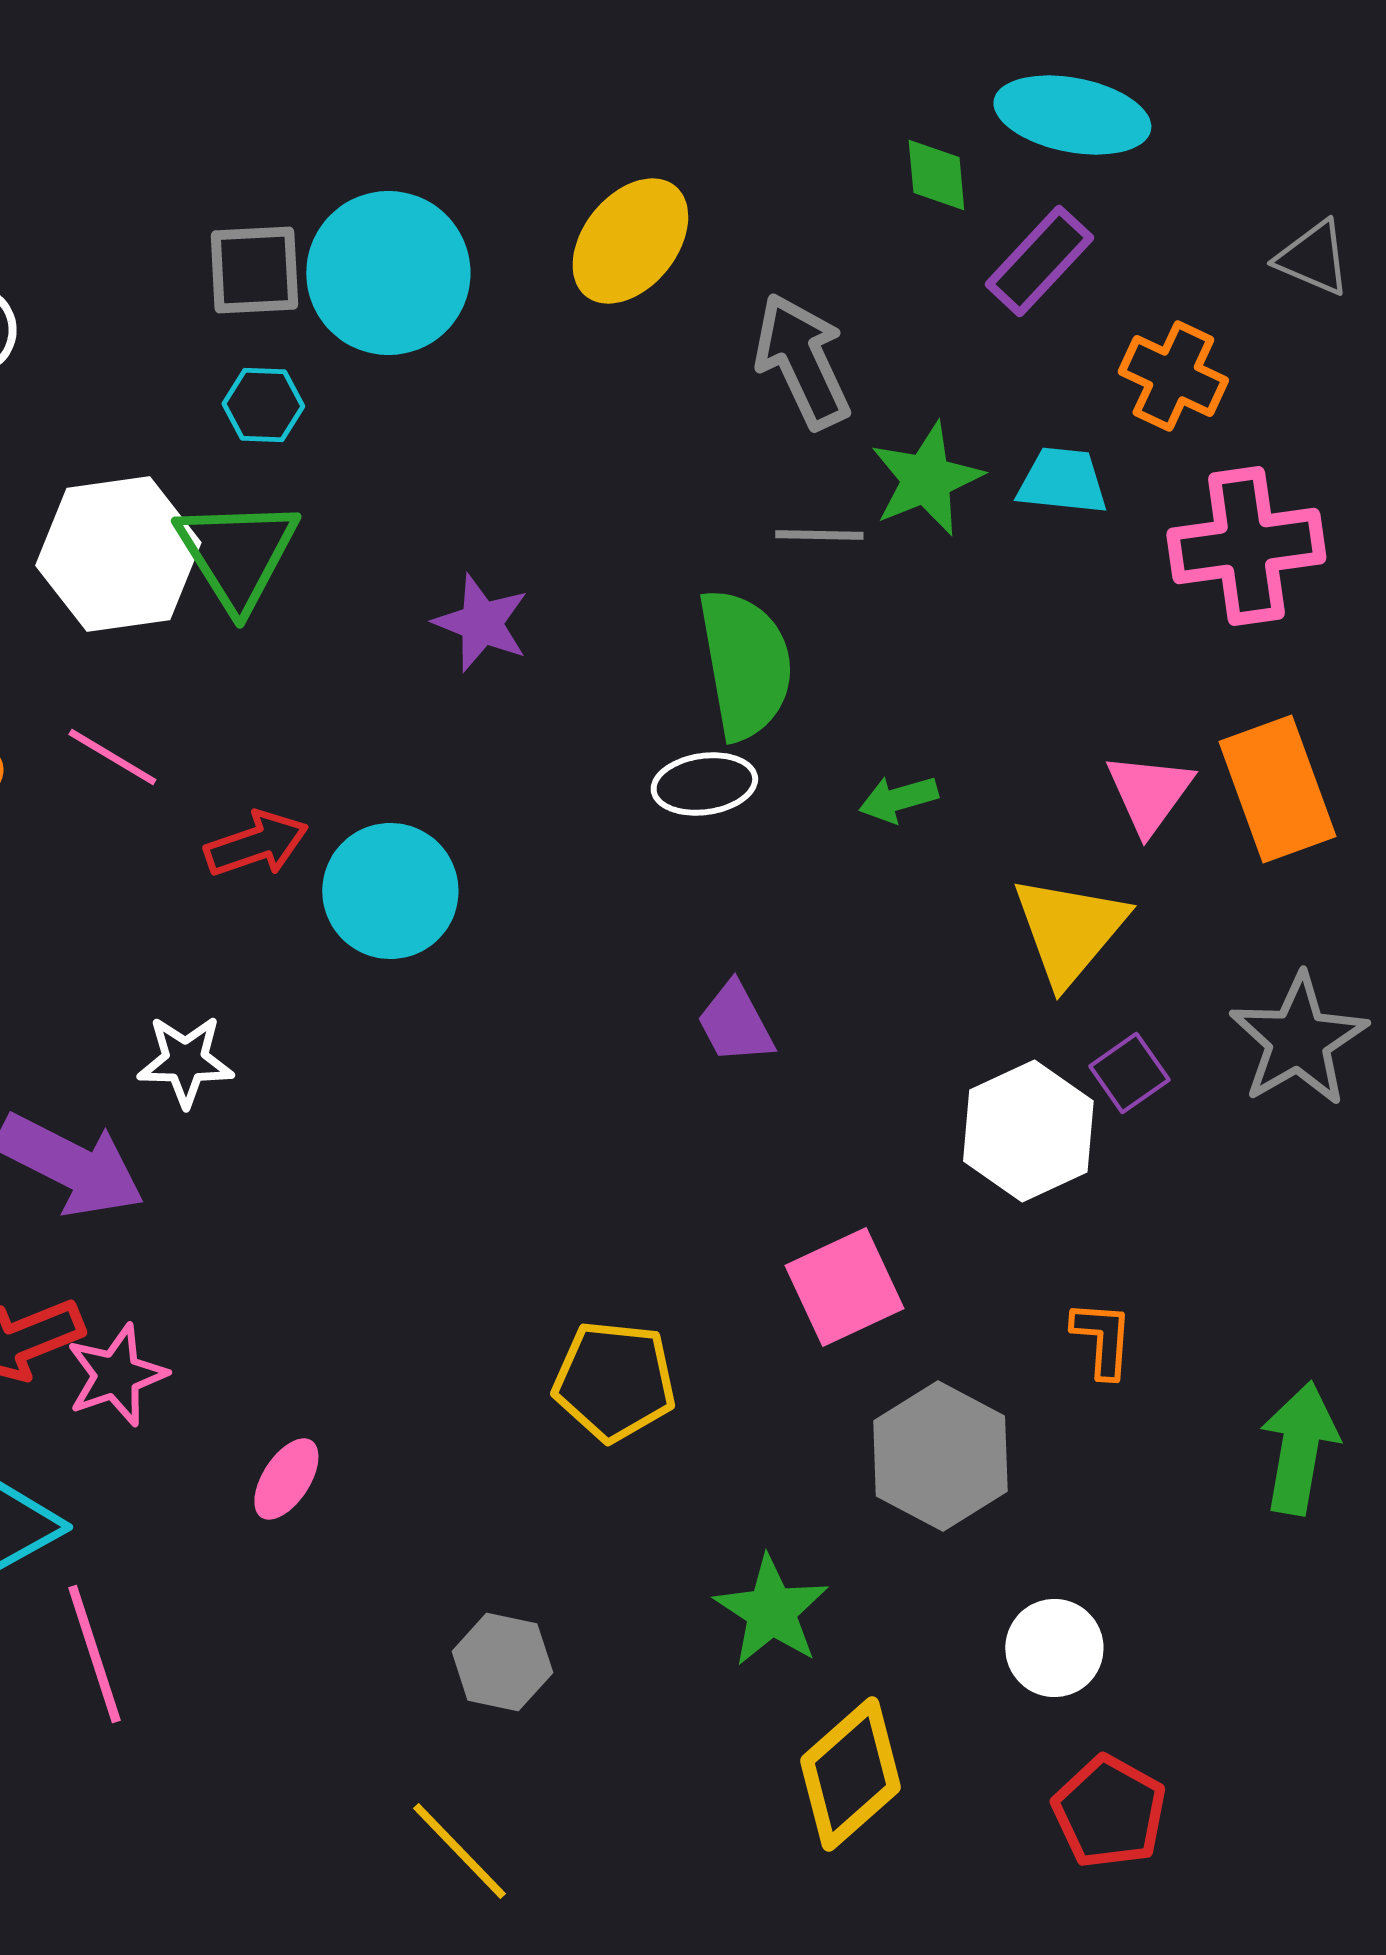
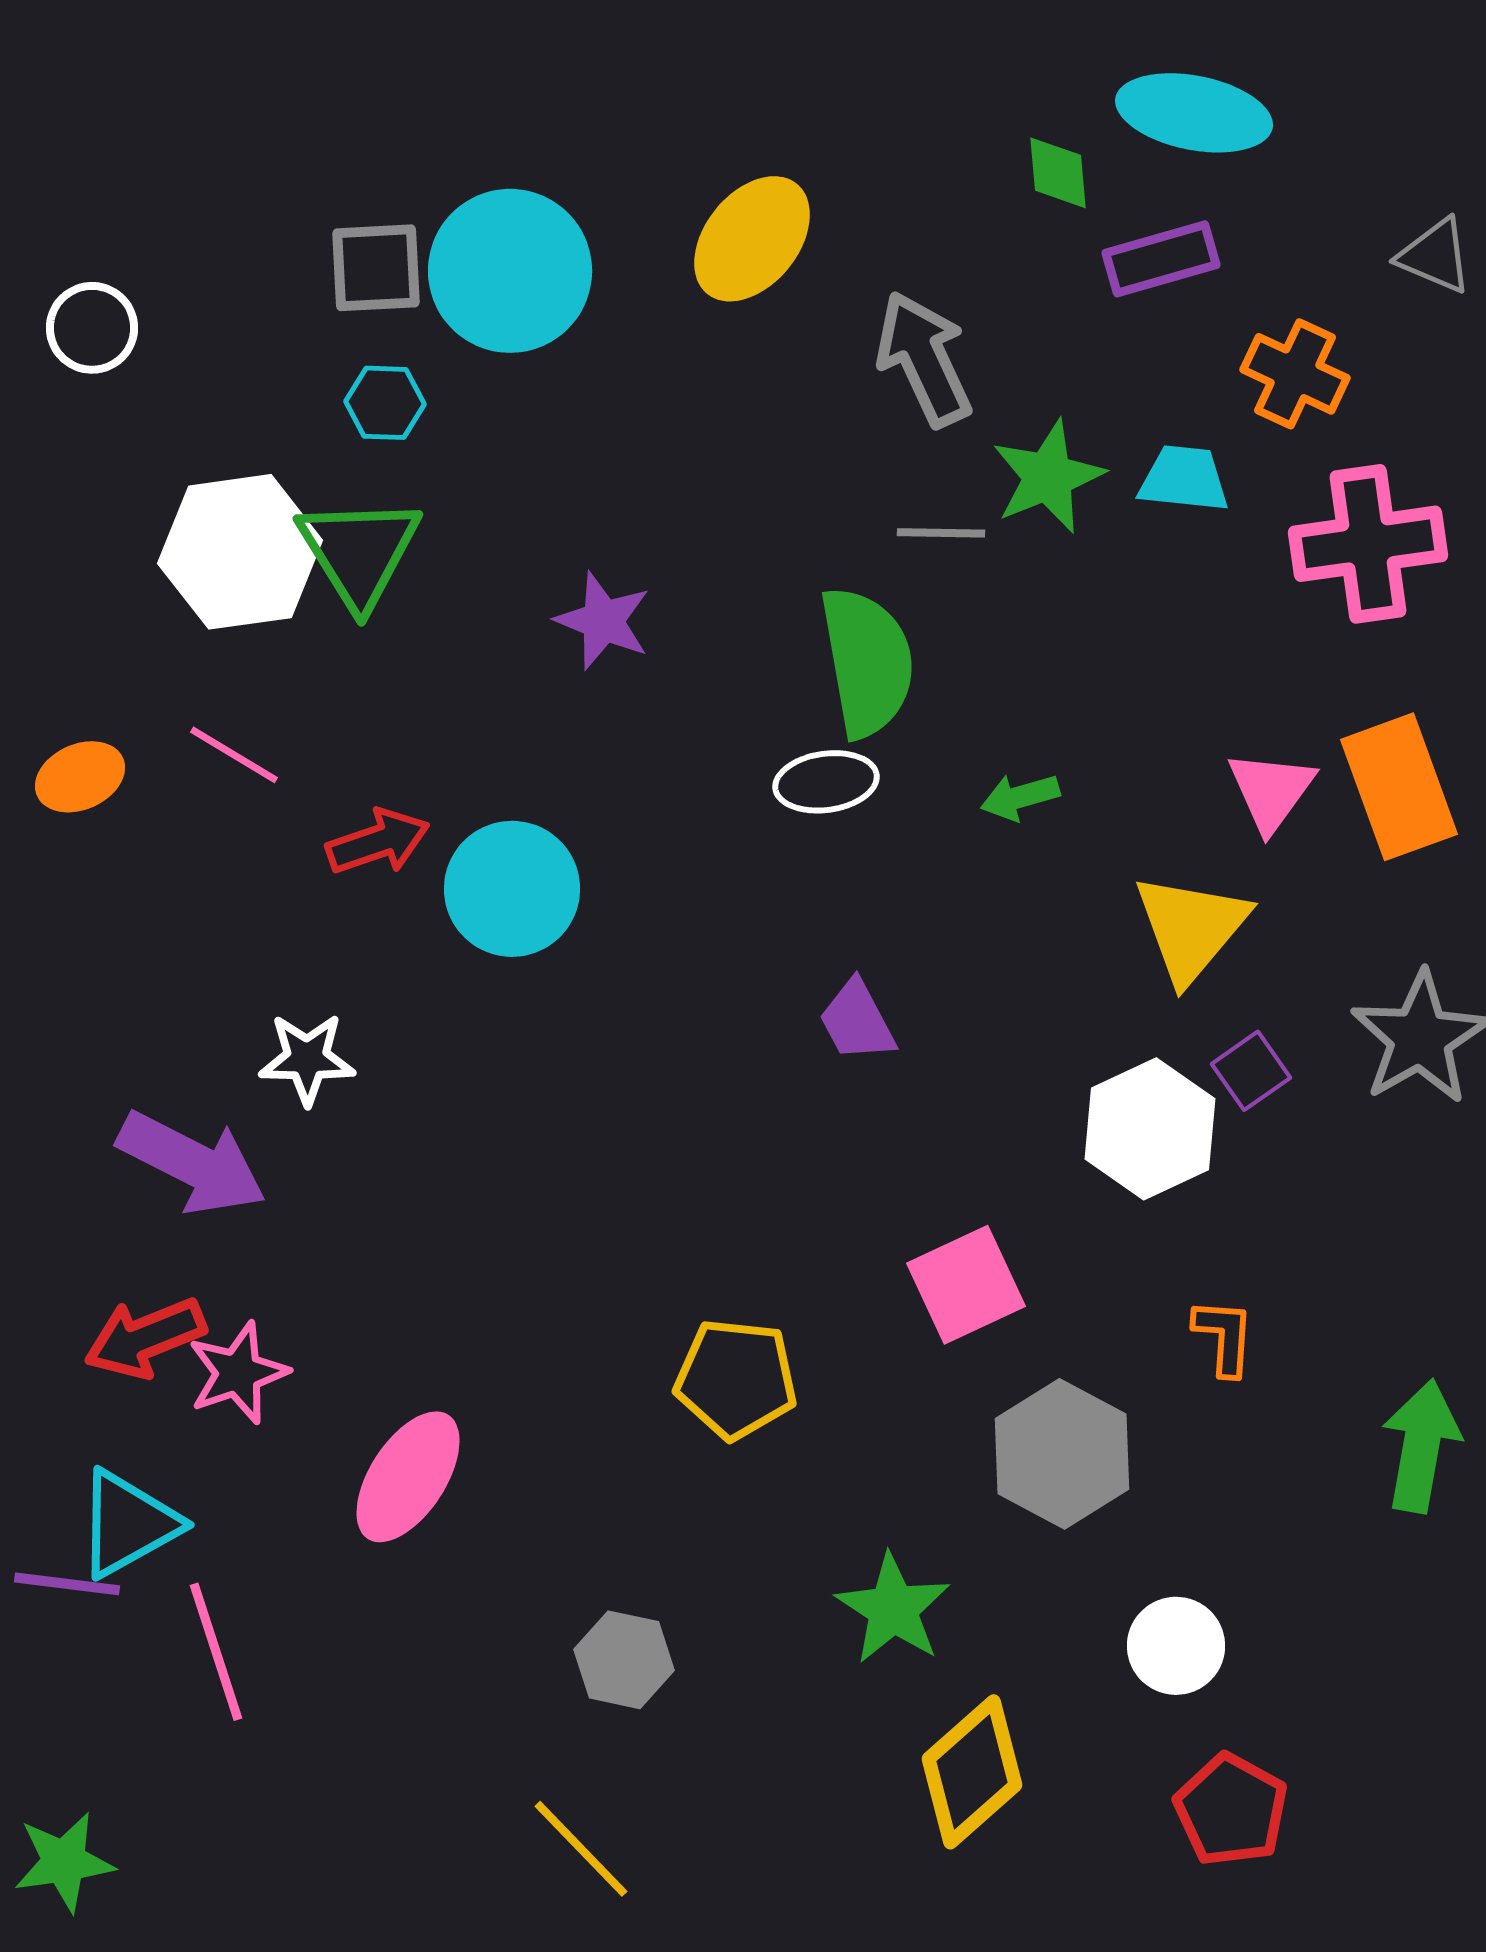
purple rectangle: (1039, 261) -> (1161, 259), turned 31
pink ellipse: (286, 1479) -> (408, 1477), size x1.6

